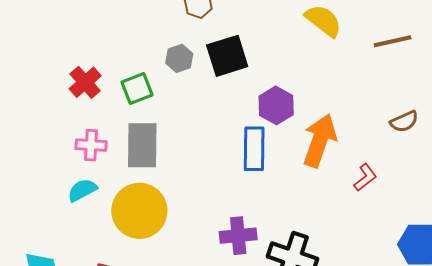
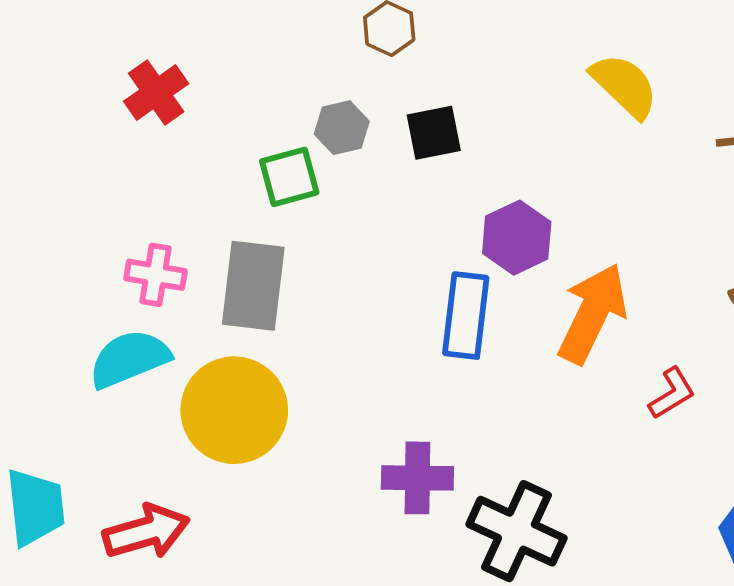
black square: (227, 56) -> (434, 133), size x0.7
red cross: (85, 82) -> (156, 92), moved
green square: (137, 89) -> (289, 177), moved
cyan semicircle: (82, 190) -> (129, 359), size x1.4

